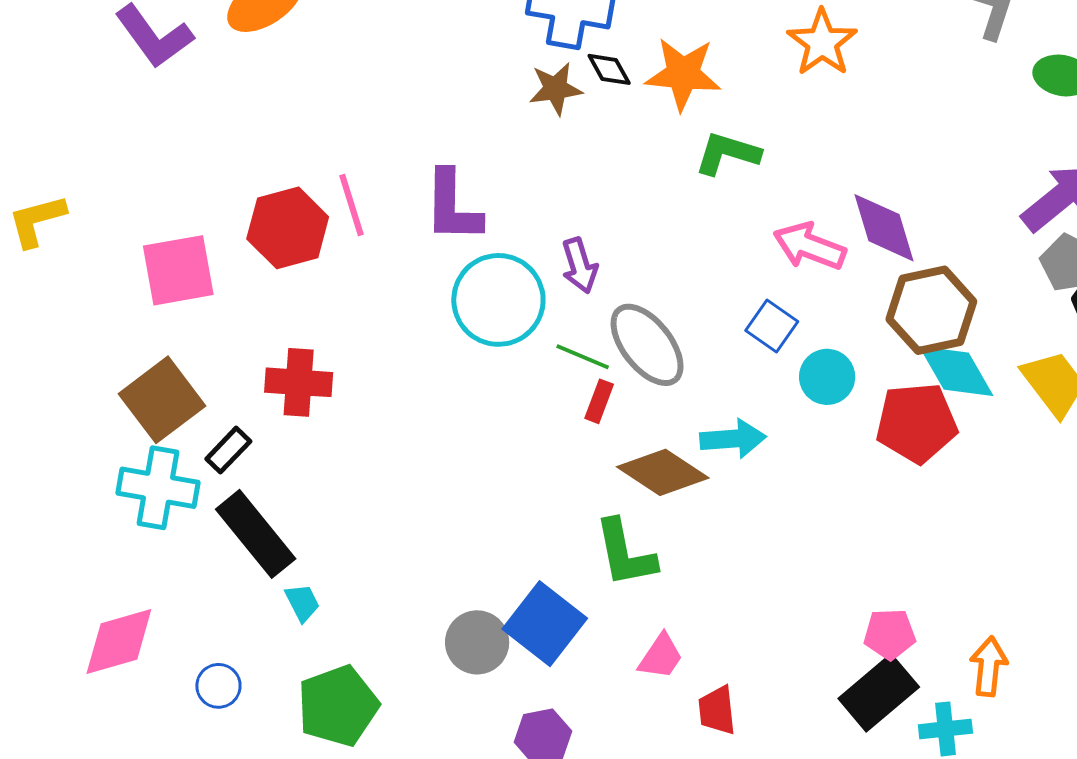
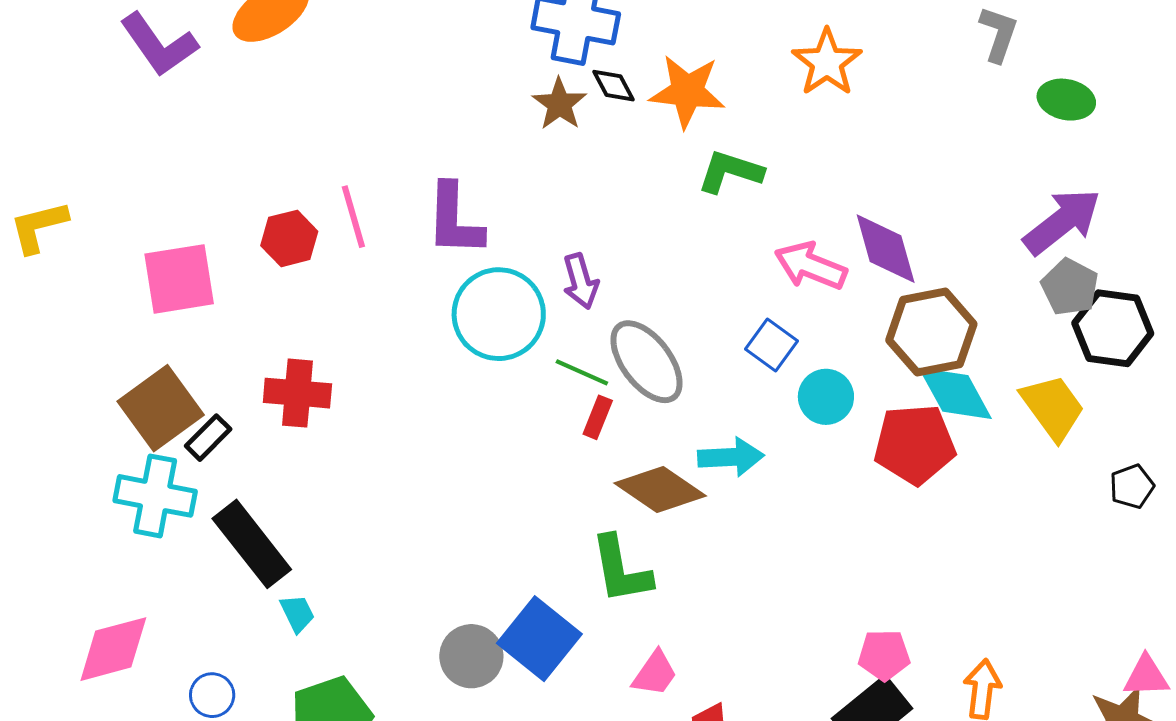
brown star: (555, 89) -> (559, 104), turned -30
red hexagon: (288, 228) -> (289, 238), size x0.7
black rectangle: (228, 450) -> (208, 438), moved

